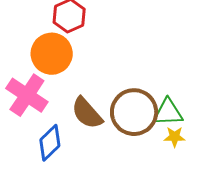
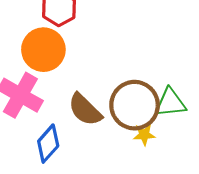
yellow star: (175, 137) -> (144, 135), moved

